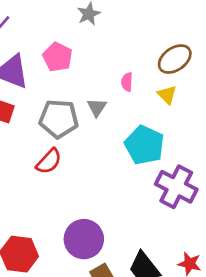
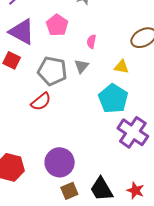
pink semicircle: (127, 82) -> (91, 42), moved
yellow triangle: (167, 95) -> (121, 67), moved, turned -42

